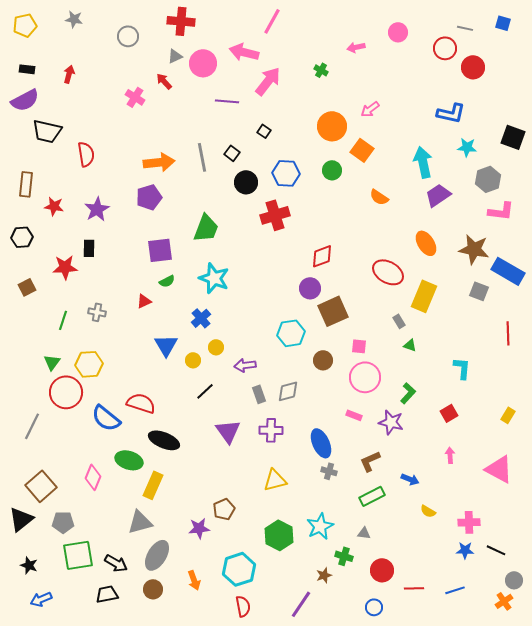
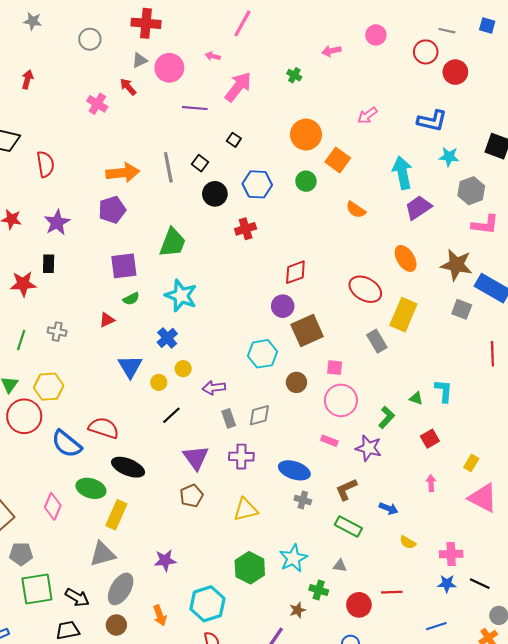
pink arrow: (244, 52) -> (213, 56), size x0.5
pink arrow: (370, 109) -> (367, 115), moved
red cross: (275, 215) -> (246, 229), size x0.7
gray rectangle: (399, 321) -> (377, 341), size x1.5
green triangle: (410, 345) -> (416, 398), moved
yellow rectangle: (508, 415) -> (471, 463), moved
blue ellipse: (321, 443) -> (294, 470), turned -48
green rectangle: (372, 496) -> (348, 526), turned 55
brown pentagon: (224, 509) -> (192, 496), moved
red line: (414, 588) -> (392, 592), moved

